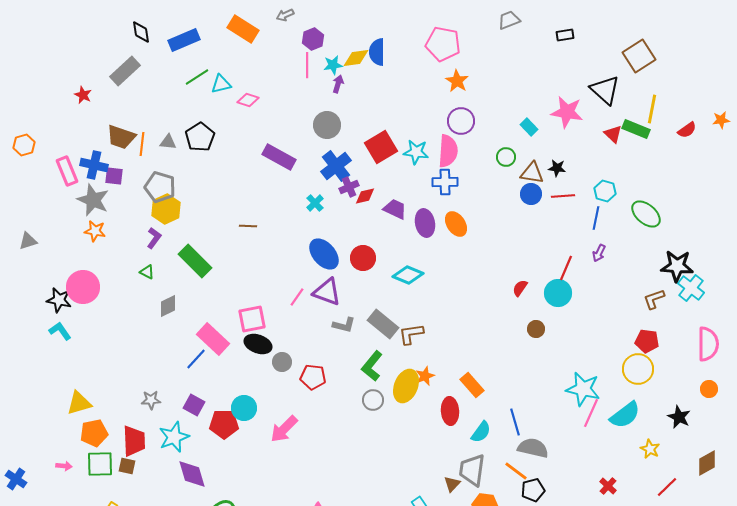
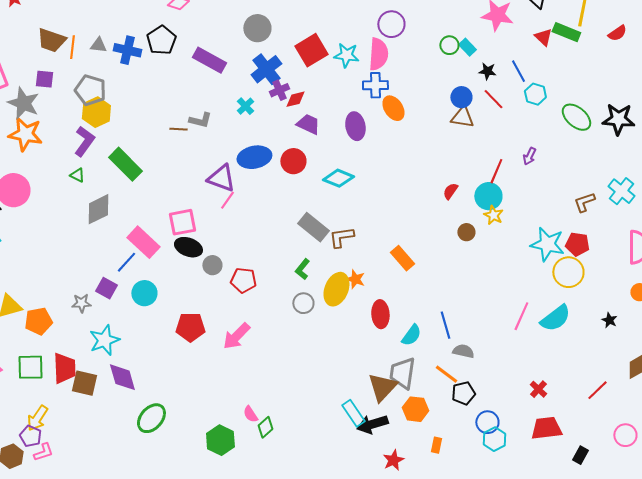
cyan rectangle: (529, 127) -> (467, 47), moved
black pentagon: (200, 137) -> (161, 40), moved
green circle: (506, 157) -> (449, 45), moved
blue cross: (94, 165) -> (127, 50), moved
brown triangle: (532, 173) -> (462, 117), moved
red line: (563, 196) -> (493, 99), turned 50
purple trapezoid: (395, 209) -> (308, 124), moved
blue line: (596, 218) -> (518, 71), moved, turned -40
orange ellipse: (456, 224) -> (393, 108), moved
orange star: (95, 231) -> (25, 134), size x1.6
purple L-shape: (154, 238) -> (84, 141), size x1.4
blue ellipse: (324, 254) -> (254, 157), turned -60
black star: (677, 266) -> (618, 119), moved
purple triangle: (327, 292) -> (221, 178), moved
gray diamond: (168, 306) -> (98, 209), size x1.4
gray L-shape: (344, 325) -> (200, 120), moved
green L-shape: (372, 366) -> (302, 269), size x0.7
orange star: (425, 376) -> (355, 279), turned -30
orange rectangle: (472, 385) -> (402, 258), moved
cyan star: (583, 389) -> (547, 244), moved
purple square: (194, 405) -> (106, 288), moved
cyan circle: (244, 408) -> (144, 293), moved
black star: (679, 417) -> (609, 320), size x0.7
red pentagon: (224, 424) -> (190, 327), moved
pink arrow: (284, 429) -> (236, 336), moved
orange pentagon: (94, 433) -> (38, 321), moved
red trapezoid: (134, 441) -> (64, 368), moved
gray semicircle: (533, 448) -> (463, 351), size x0.7
yellow star: (650, 449) -> (493, 215), moved
brown square: (127, 466) -> (84, 383), moved, size x1.5
brown triangle: (452, 484) -> (382, 387), size x1.8

